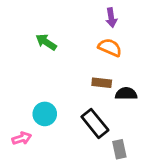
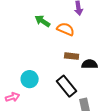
green arrow: (46, 42) -> (43, 21), moved
orange semicircle: (110, 47) -> (66, 29), moved

